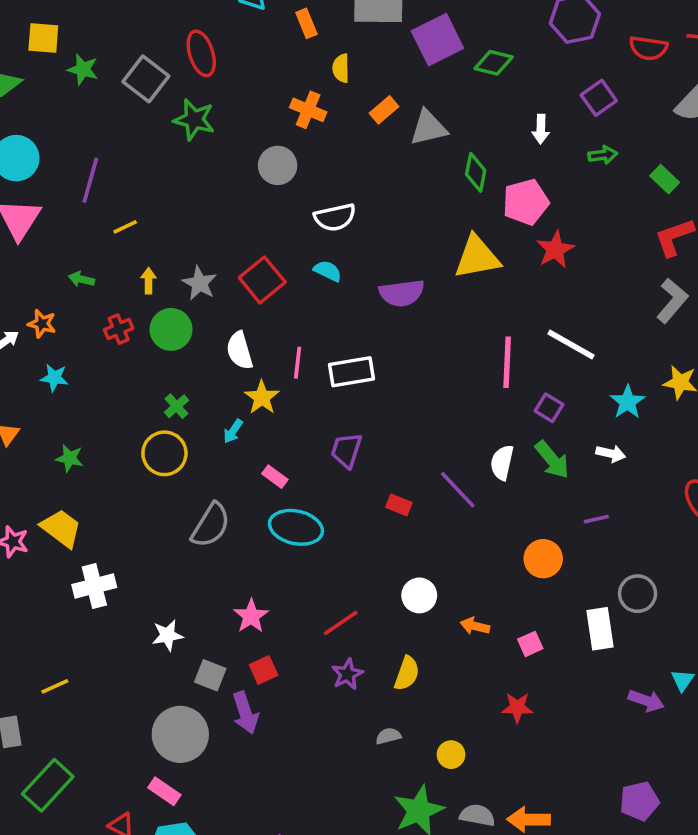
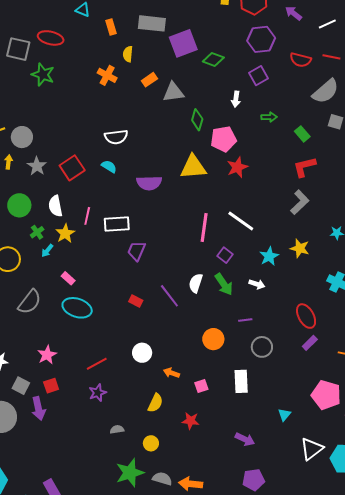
red ellipse: (201, 53) -> (51, 38), turned -65
gray square: (146, 79) -> (18, 49), turned -30
purple square: (599, 98) -> (258, 76), moved
gray circle: (278, 165) -> (22, 137), moved
green circle: (171, 329) -> (19, 205), moved
green cross: (177, 406) -> (37, 232), moved
purple trapezoid: (346, 450) -> (137, 251), moved
gray circle: (638, 594) -> (262, 347), moved
yellow semicircle: (407, 673) -> (155, 403), moved
purple arrow: (646, 701) -> (245, 439), moved

